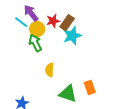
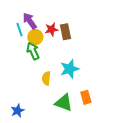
cyan line: (21, 22) -> (19, 30), turned 32
brown rectangle: (67, 23) -> (65, 32), turned -49
cyan star: (72, 36) -> (70, 69), moved

